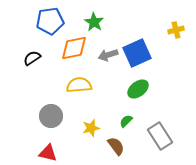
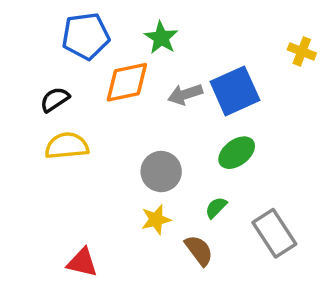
yellow cross: (176, 30) -> (302, 51), turned 35
yellow semicircle: (79, 85) -> (67, 146), moved
gray circle: (51, 116) -> (161, 172), moved

